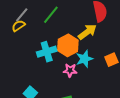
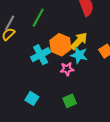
yellow arrow: (87, 32) -> (79, 41), moved
cyan star: (84, 59) -> (79, 55), turned -30

